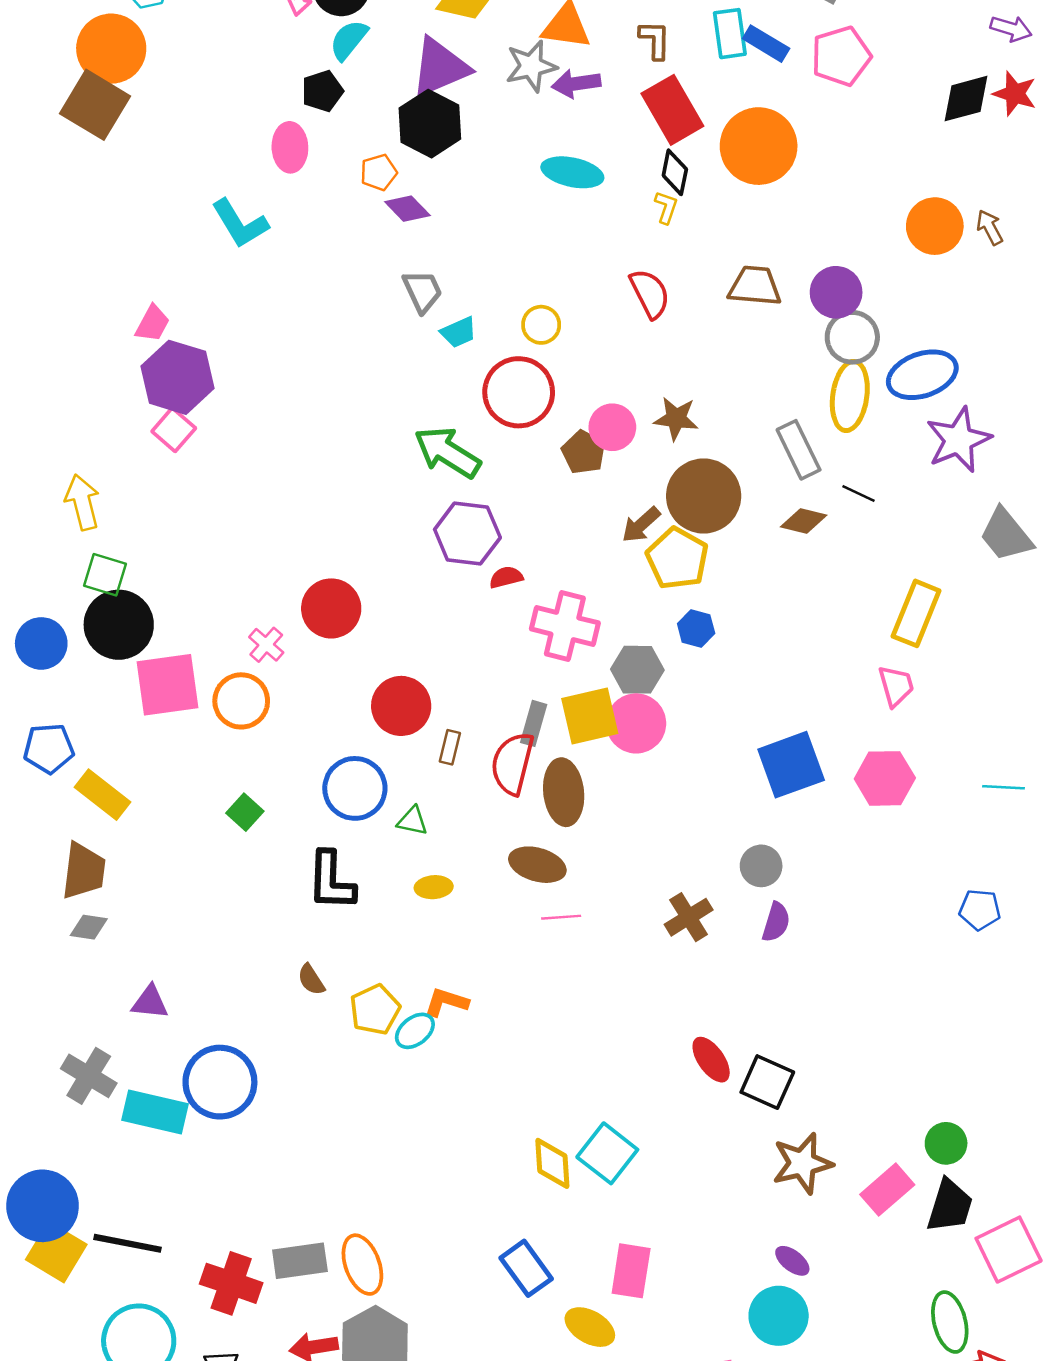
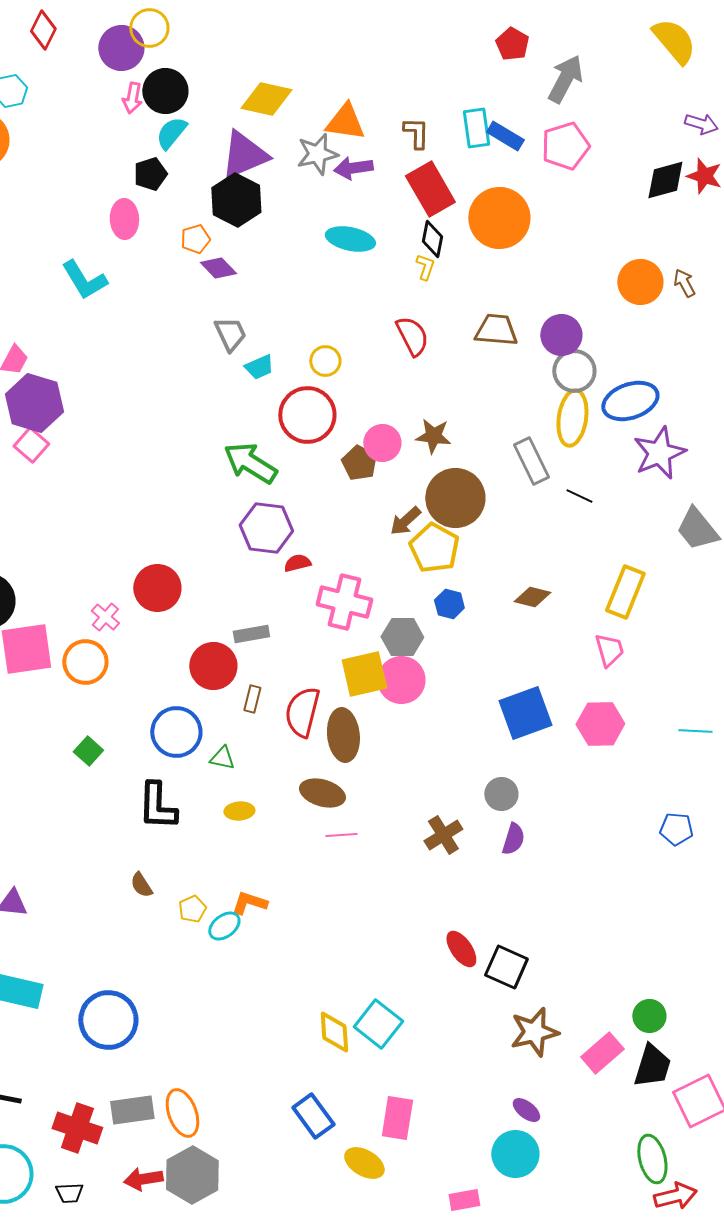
brown diamond: (804, 521) -> (532, 597), moved
gray rectangle: (534, 723) -> (251, 634), moved, turned 64
yellow pentagon: (375, 1010) -> (192, 909), size x0.7
blue circle: (220, 1082) -> (108, 1020), moved

